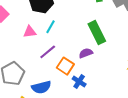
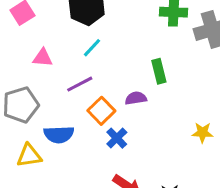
pink triangle: (30, 32) -> (43, 58), moved
green rectangle: (97, 33) -> (159, 71), size x0.7

